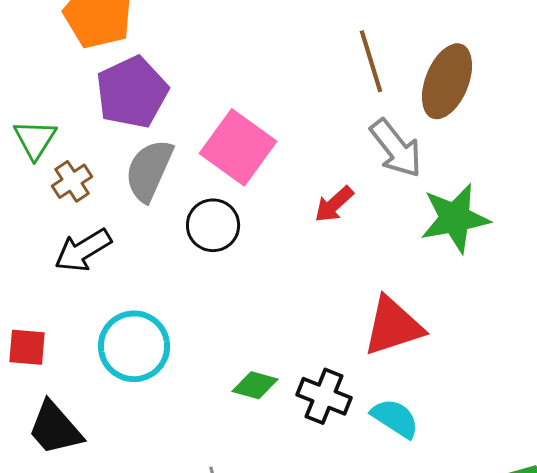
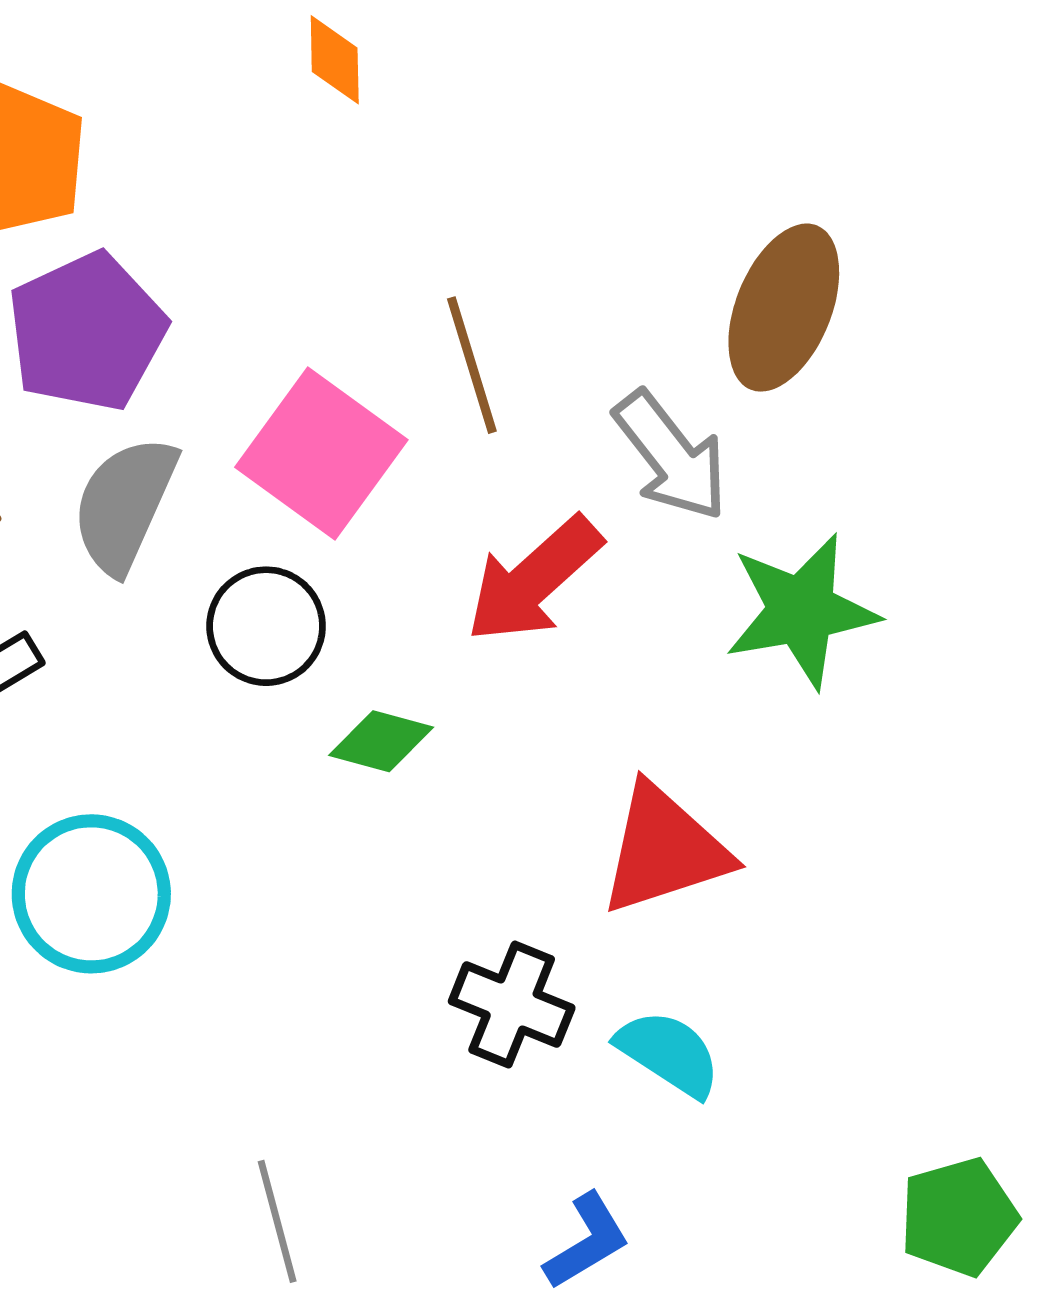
brown line: (371, 61) -> (472, 365), moved
red arrow: (334, 204) -> (534, 580), size x1.6
green diamond: (255, 385) -> (381, 741), moved

